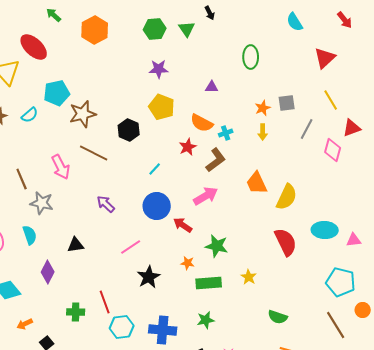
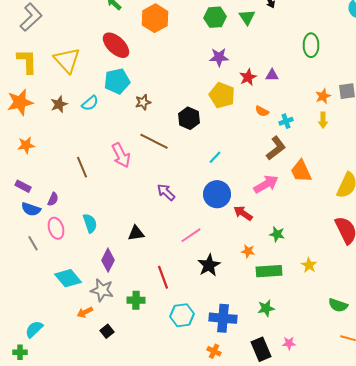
red ellipse: (34, 47) -> (116, 45), moved
brown star: (83, 114) -> (143, 102), size x0.6
orange semicircle: (202, 123) -> (262, 111), size x0.6
red star: (188, 147) -> (248, 77), moved
orange trapezoid: (257, 183) -> (301, 171), moved
gray star: (42, 203) -> (102, 290), moved
green star: (217, 246) -> (277, 234), size x0.7
red line: (105, 302) -> (163, 277), moved

